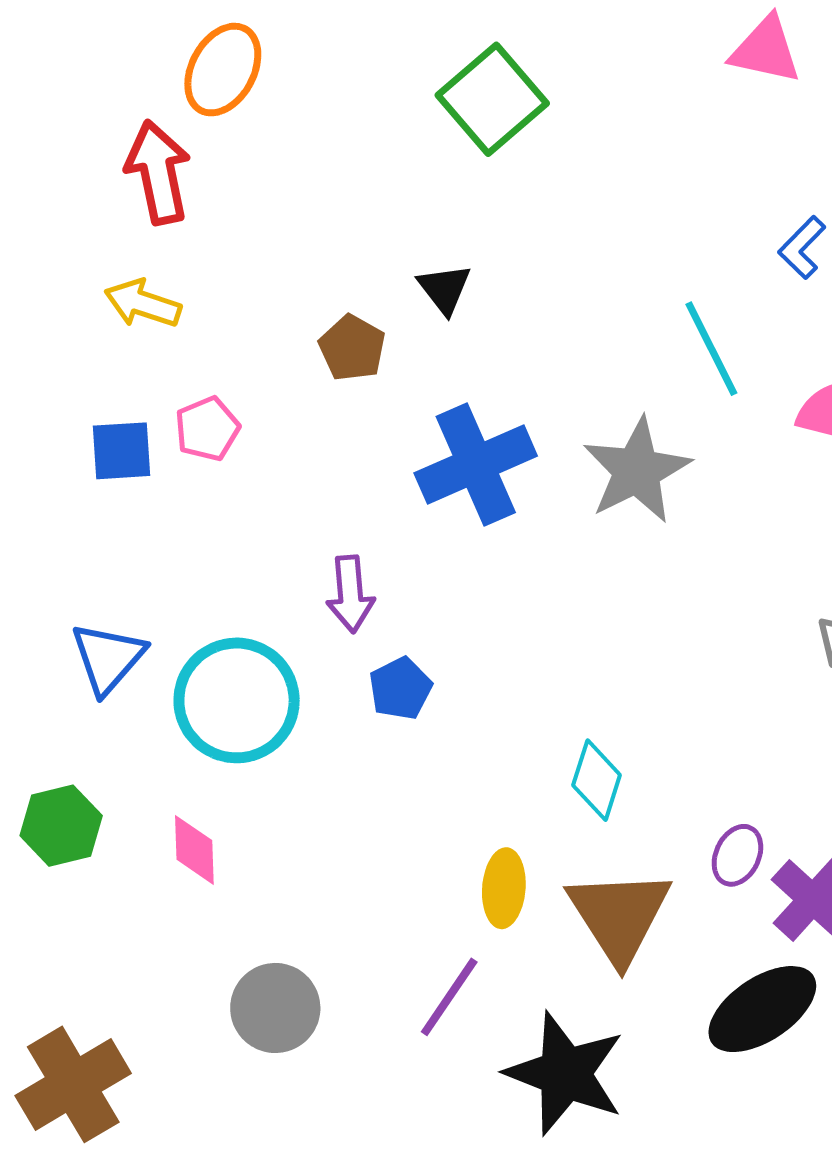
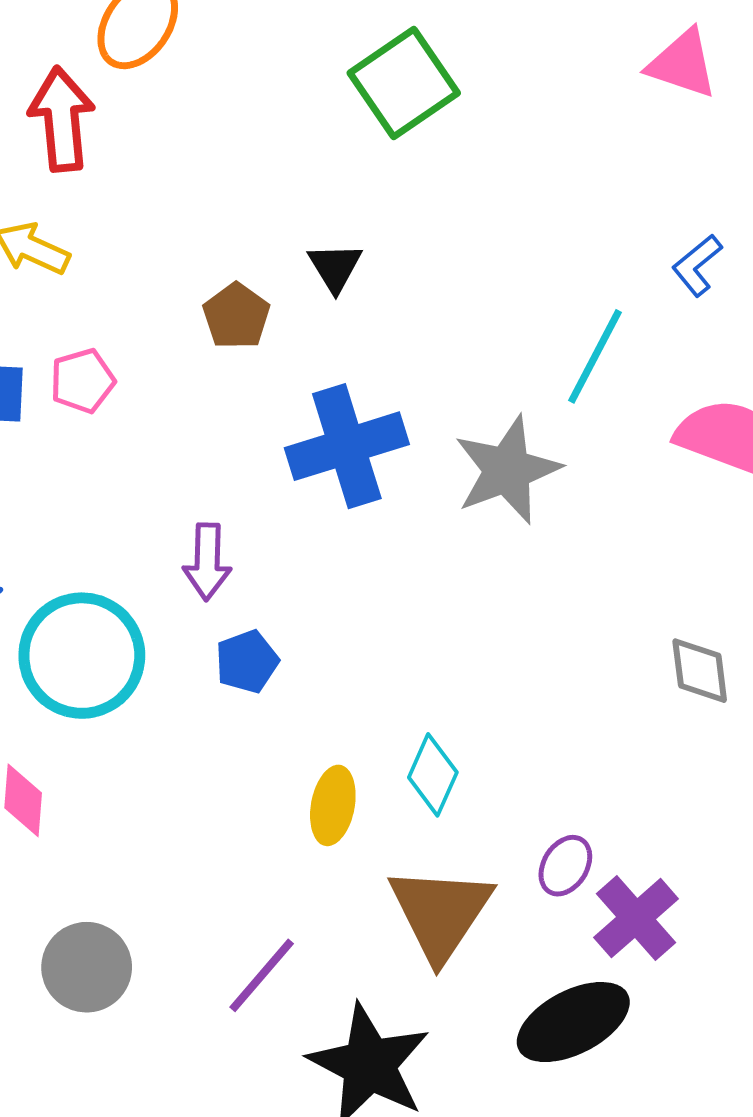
cyan line: (711, 349) -> (595, 356), turned 48
yellow ellipse: (504, 888) -> (333, 805), moved

